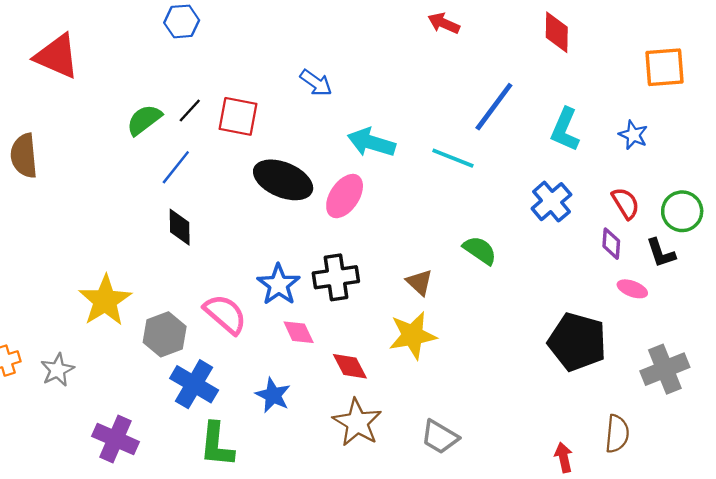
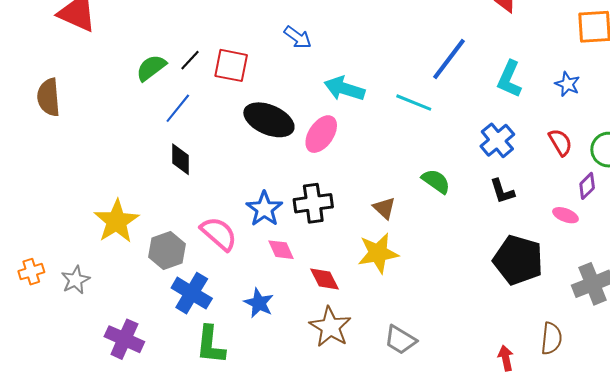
purple diamond: (611, 244) -> (587, 186), moved, turned 40
black L-shape: (661, 253) -> (502, 191), moved

